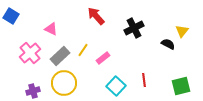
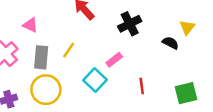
gray rectangle: (60, 56) -> (41, 57), turned -42
pink rectangle: (103, 58) -> (114, 60), moved
cyan square: (116, 86) -> (95, 80), moved

